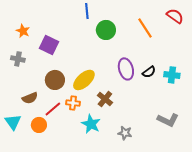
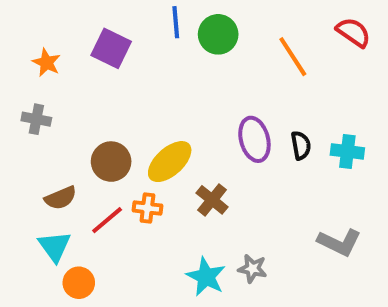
green circle: (106, 30) -> (218, 34), moved
purple square: (49, 45) -> (111, 48), moved
black semicircle: (149, 72) -> (301, 145), turned -64
cyan triangle: (13, 122) -> (55, 246), moved
cyan star: (91, 124) -> (206, 277), moved
orange circle: (39, 125) -> (79, 283), moved

